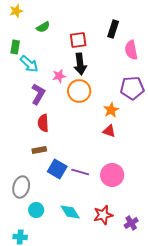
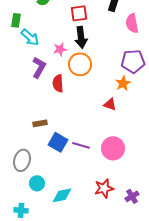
orange star: (111, 110) -> (123, 83), moved
red semicircle: (43, 123) -> (58, 83), moved
cyan diamond: (70, 212) -> (62, 195), moved, turned -70

